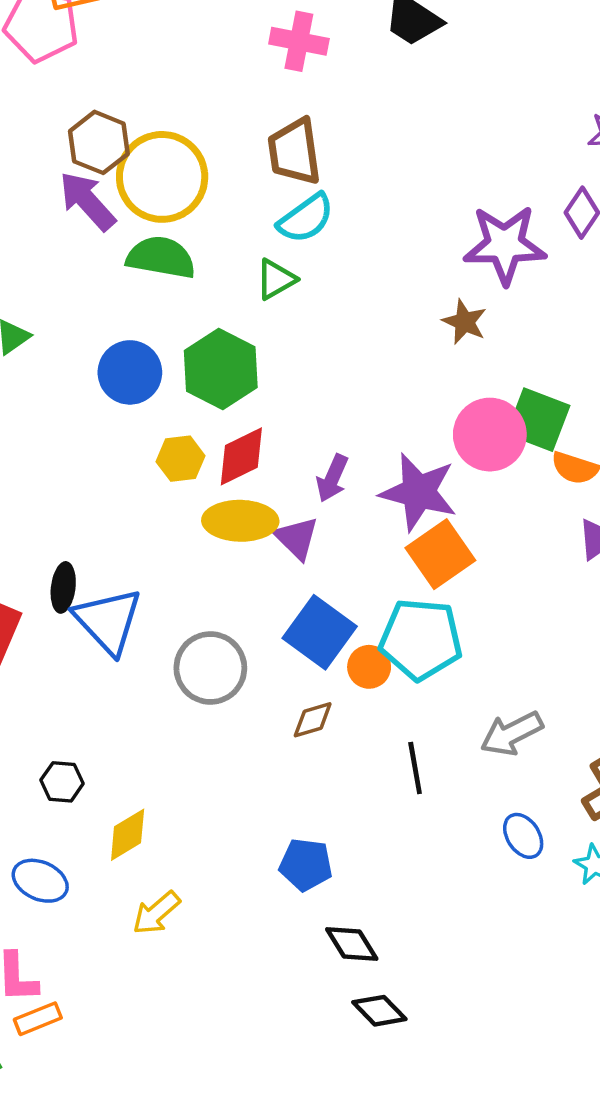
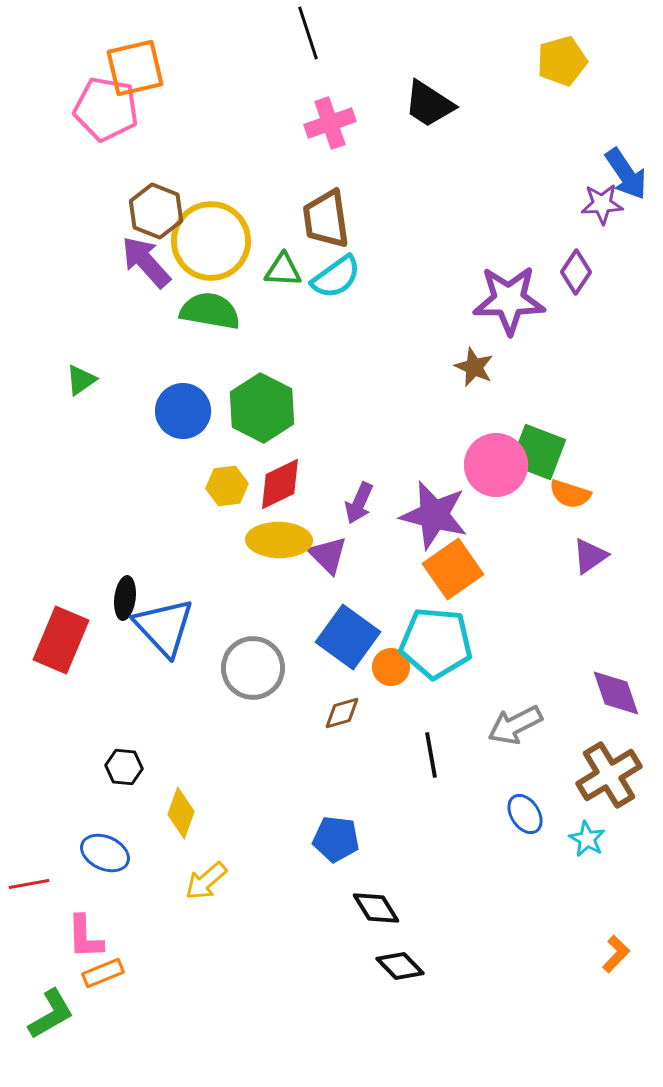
pink cross: (299, 41) -> (330, 123), turned -30
green triangle: (276, 279) -> (283, 270), moved, turned 33
yellow diamond: (128, 835) -> (181, 813), turned -39

